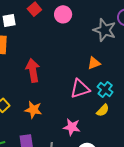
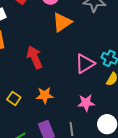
orange triangle: (94, 63) -> (62, 22), moved, size x1.5

